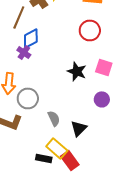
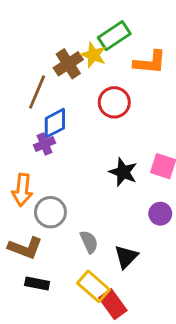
red circle: (90, 30) -> (114, 102), moved
purple cross: (24, 52) -> (45, 144), turned 32
black rectangle: (44, 158) -> (37, 283), moved

